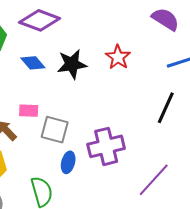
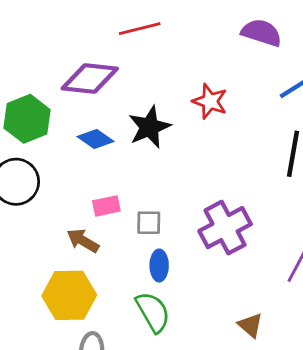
gray square: (55, 130) -> (149, 223), size x0.7
blue ellipse: (68, 162) -> (159, 265), moved

